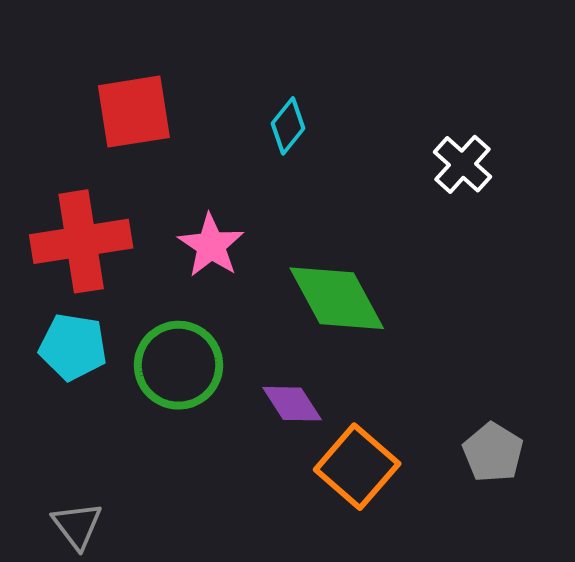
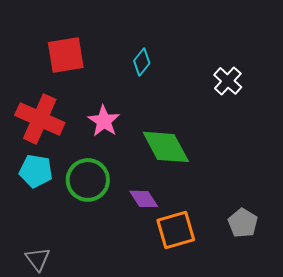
red cross: (81, 241) -> (40, 119), turned 33
orange square: (357, 467) -> (176, 230), turned 33

